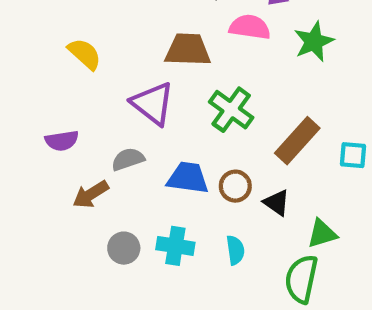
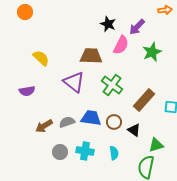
pink semicircle: (250, 27) -> (121, 45), turned 108
purple semicircle: (62, 141) -> (27, 91), moved
gray semicircle: (128, 159) -> (67, 122), moved

